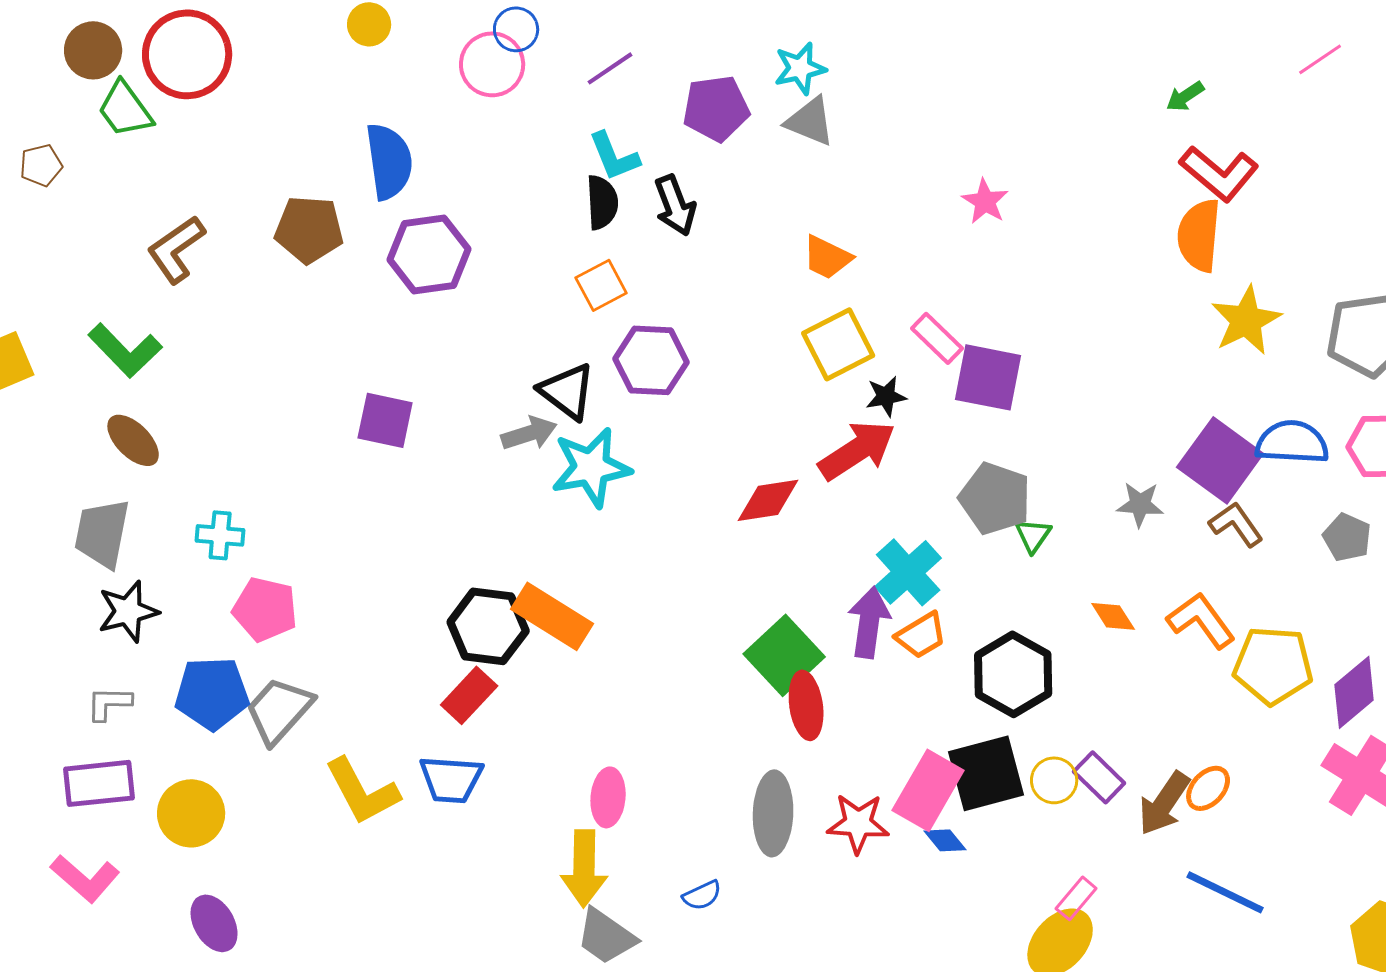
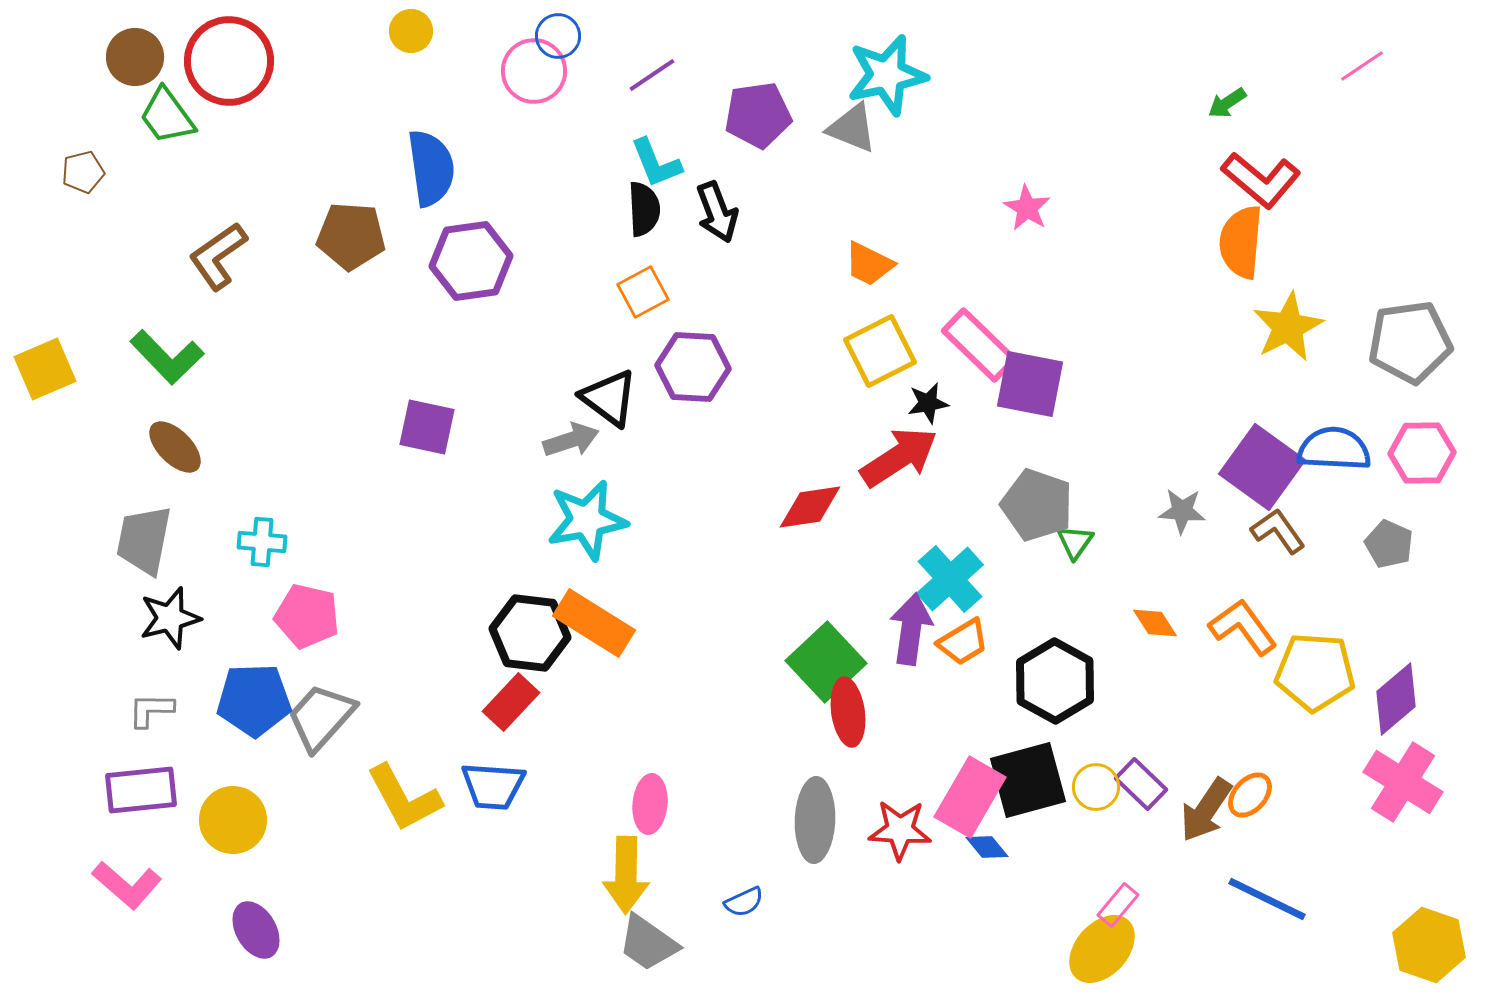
cyan star: (800, 68) -> (887, 75), moved, size x1.5
pink rectangle: (937, 338) -> (979, 345), size x1.4
cyan star: (591, 467) -> (587, 520), moved

